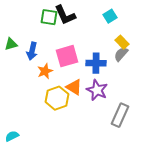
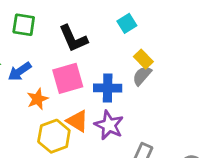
black L-shape: (65, 15) -> (73, 39), moved
green square: (49, 17) -> (24, 25), moved
blue arrow: (32, 51) -> (20, 72), turned 42

